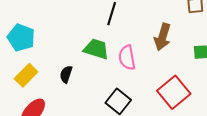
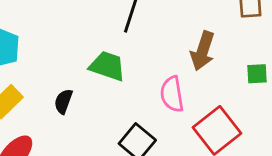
pink semicircle: (127, 58) -> (172, 94), moved

